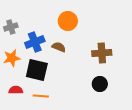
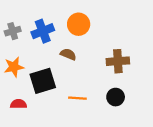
blue cross: (35, 42) -> (43, 31), moved
black square: (37, 70) -> (43, 81), turned -30
orange line: (41, 96) -> (77, 98), moved

